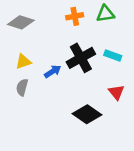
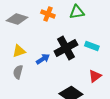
green triangle: (105, 14) -> (77, 12), moved
orange cross: (75, 16) -> (48, 14), moved, turned 32
red triangle: (116, 92) -> (95, 76), turned 32

